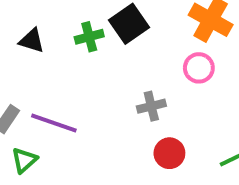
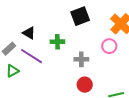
green cross: (89, 37) -> (57, 42), moved
black triangle: (32, 41) -> (29, 33), moved

